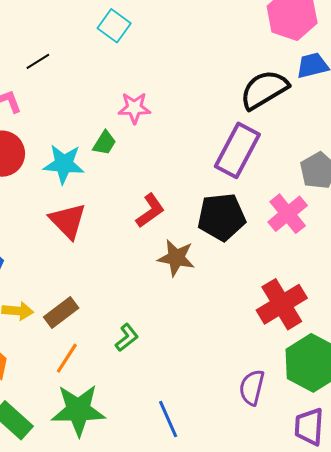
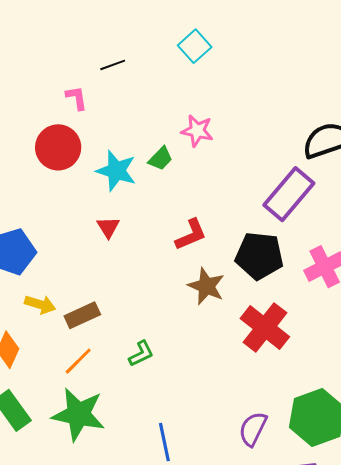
red triangle: (68, 221) -> (108, 227), size x0.6
red cross: (282, 304) -> (265, 328), moved, turned -33

